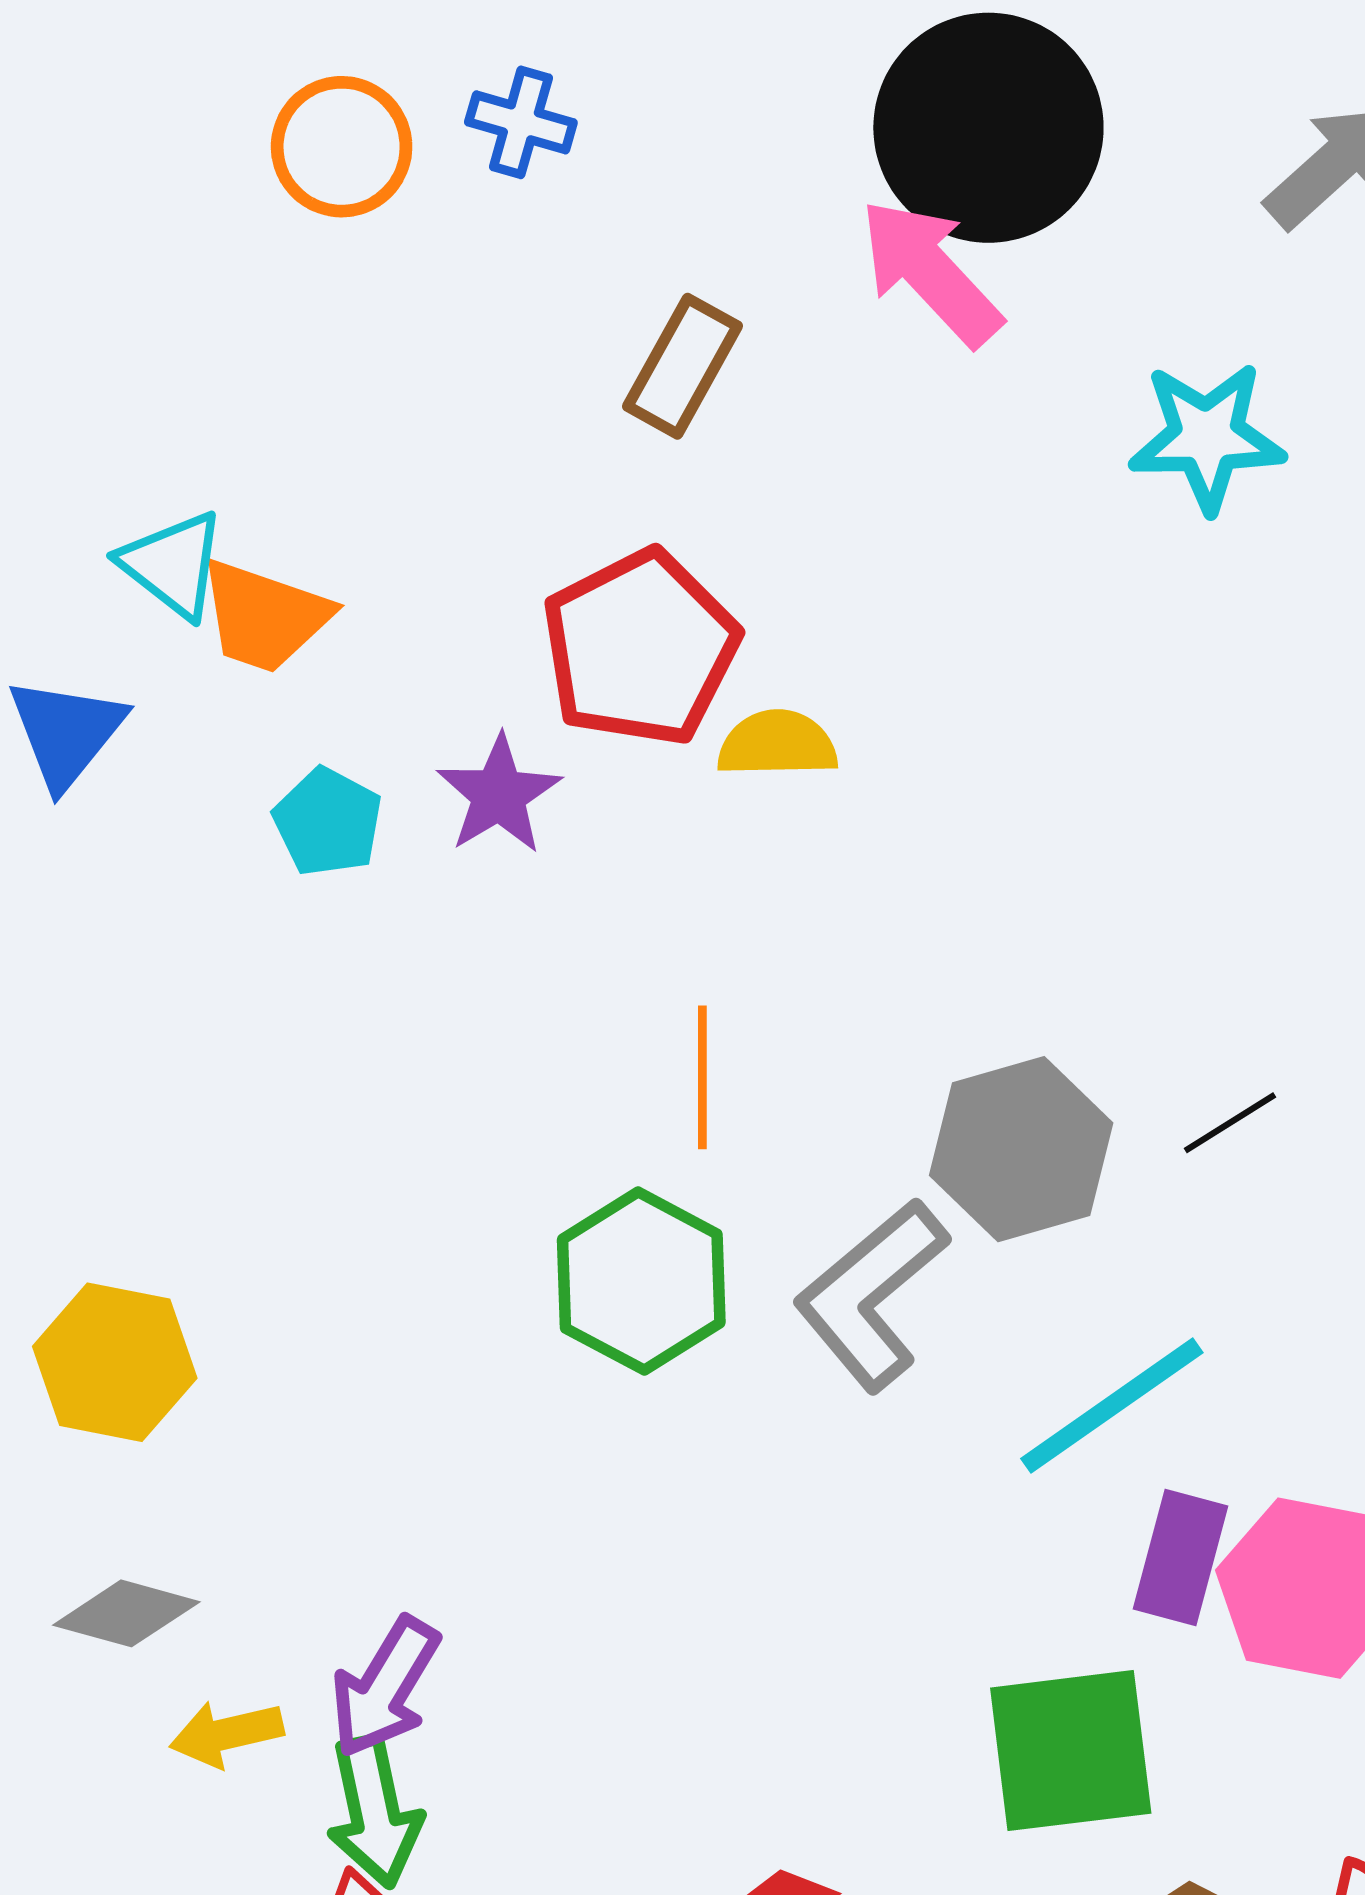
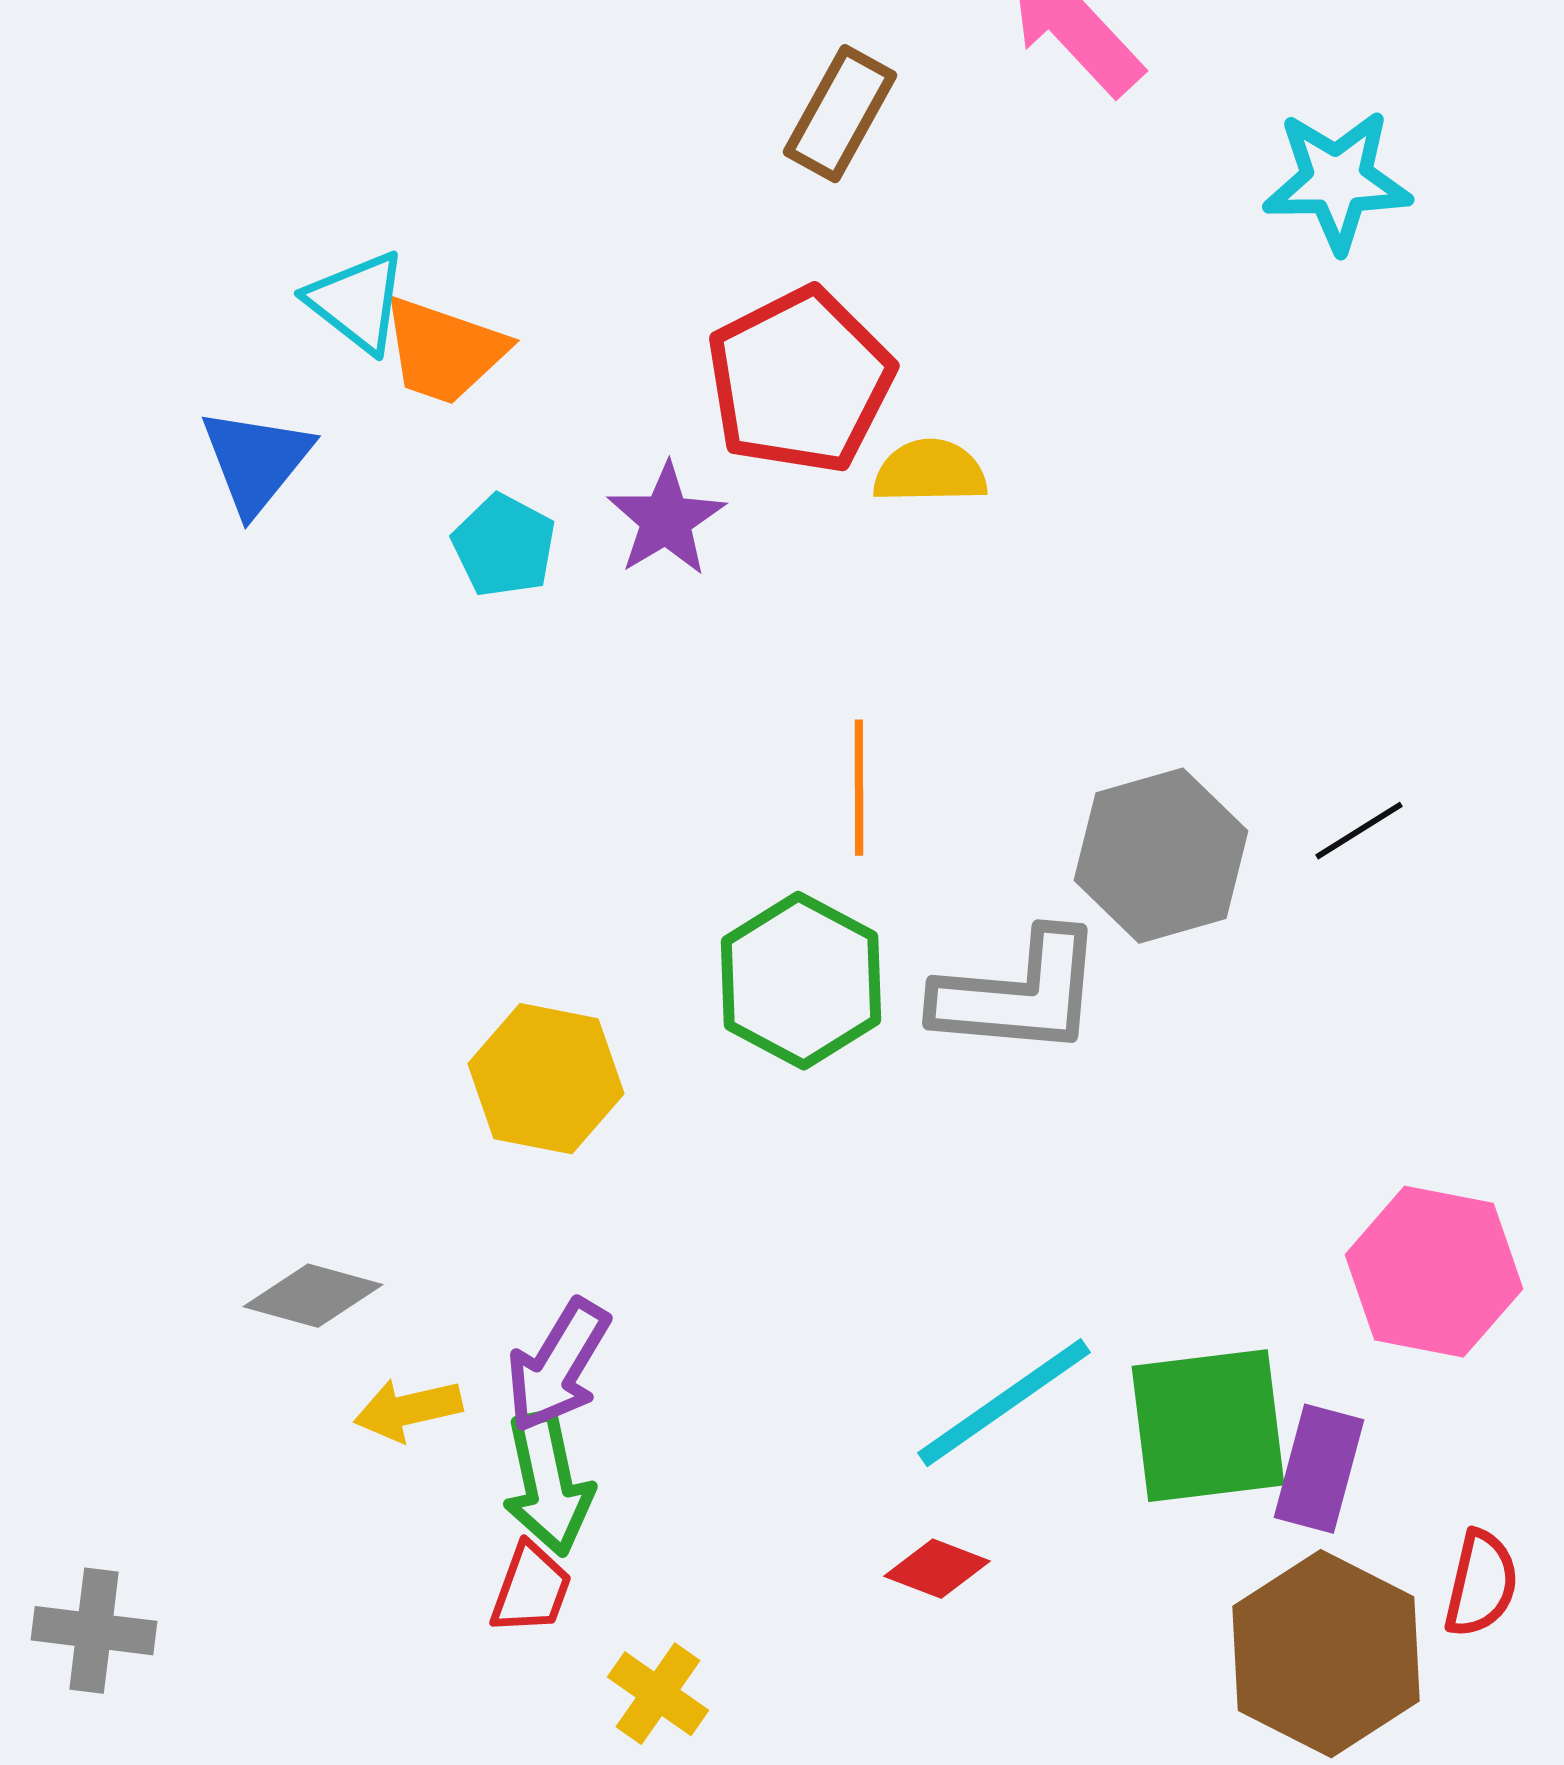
gray L-shape: (871, 1295) -> (1019, 994), turned -135
yellow hexagon: (115, 1362) -> (546, 1079), moved
cyan line: (1112, 1406) -> (1004, 1403), moved
purple rectangle: (1180, 1557) -> (1319, 1469), moved

